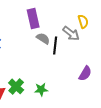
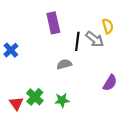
gray semicircle: (43, 38) -> (64, 64), moved, turned -48
black line: (55, 45) -> (77, 41), moved

